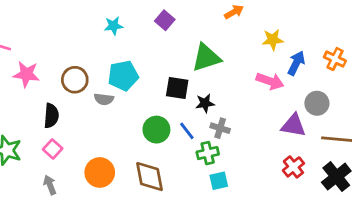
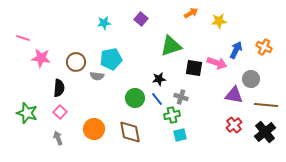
yellow star: (273, 40) -> (219, 21), moved
black square: (177, 88) -> (194, 68), moved
black star: (205, 103) -> (159, 79), moved

